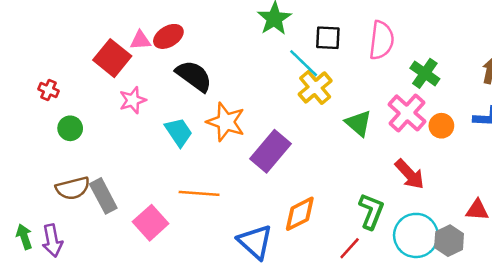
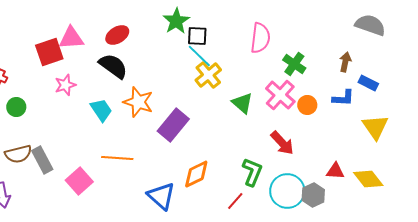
red ellipse: (168, 36) -> (117, 35), moved
black square: (328, 38) -> (197, 36), moved
pink triangle: (140, 40) -> (71, 38), size x1.5
red square: (112, 58) -> (49, 52), turned 32

